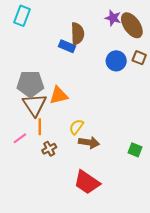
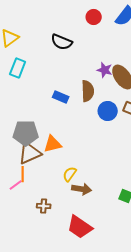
brown semicircle: (77, 34) -> (88, 91), moved
brown triangle: (35, 105) -> (30, 153), turned 40
orange line: (40, 127) -> (23, 174), moved
brown cross: (49, 149) -> (44, 206), moved, turned 32

